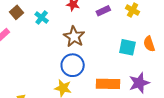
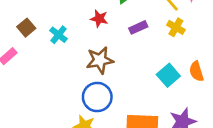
brown star: (74, 37) -> (100, 60), turned 30
cyan square: (127, 47) -> (168, 75), turned 36

